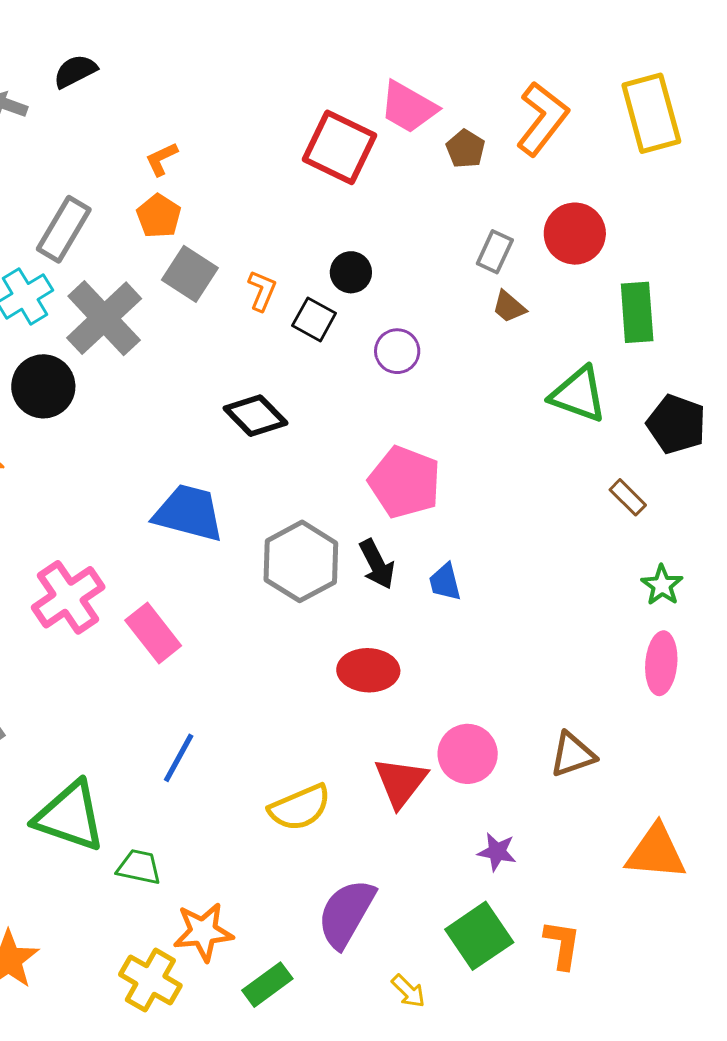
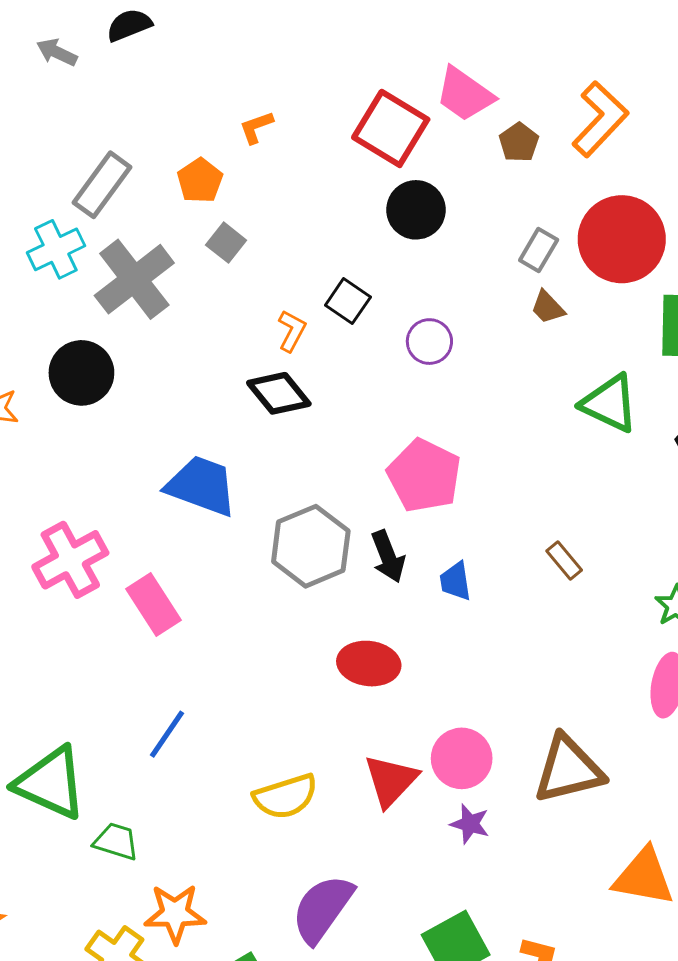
orange L-shape: (162, 159) -> (256, 127), moved
red circle: (575, 234) -> (622, 239), size x1.4
black circle: (351, 272) -> (416, 210), moved, size x1.4
gray square: (190, 274) -> (226, 243), size x0.7
orange L-shape: (262, 291) -> (292, 331), moved
black circle: (43, 386) -> (81, 373), moved
brown rectangle: (628, 497) -> (564, 560), moved
brown triangle: (573, 755) -> (568, 769), size x1.5
purple star: (497, 852) -> (470, 824), moved

